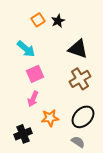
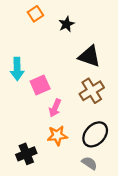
orange square: (38, 20) -> (35, 14), moved
cyan arrow: (26, 49) -> (17, 69), moved, turned 48
pink arrow: (33, 99) -> (55, 108), moved

